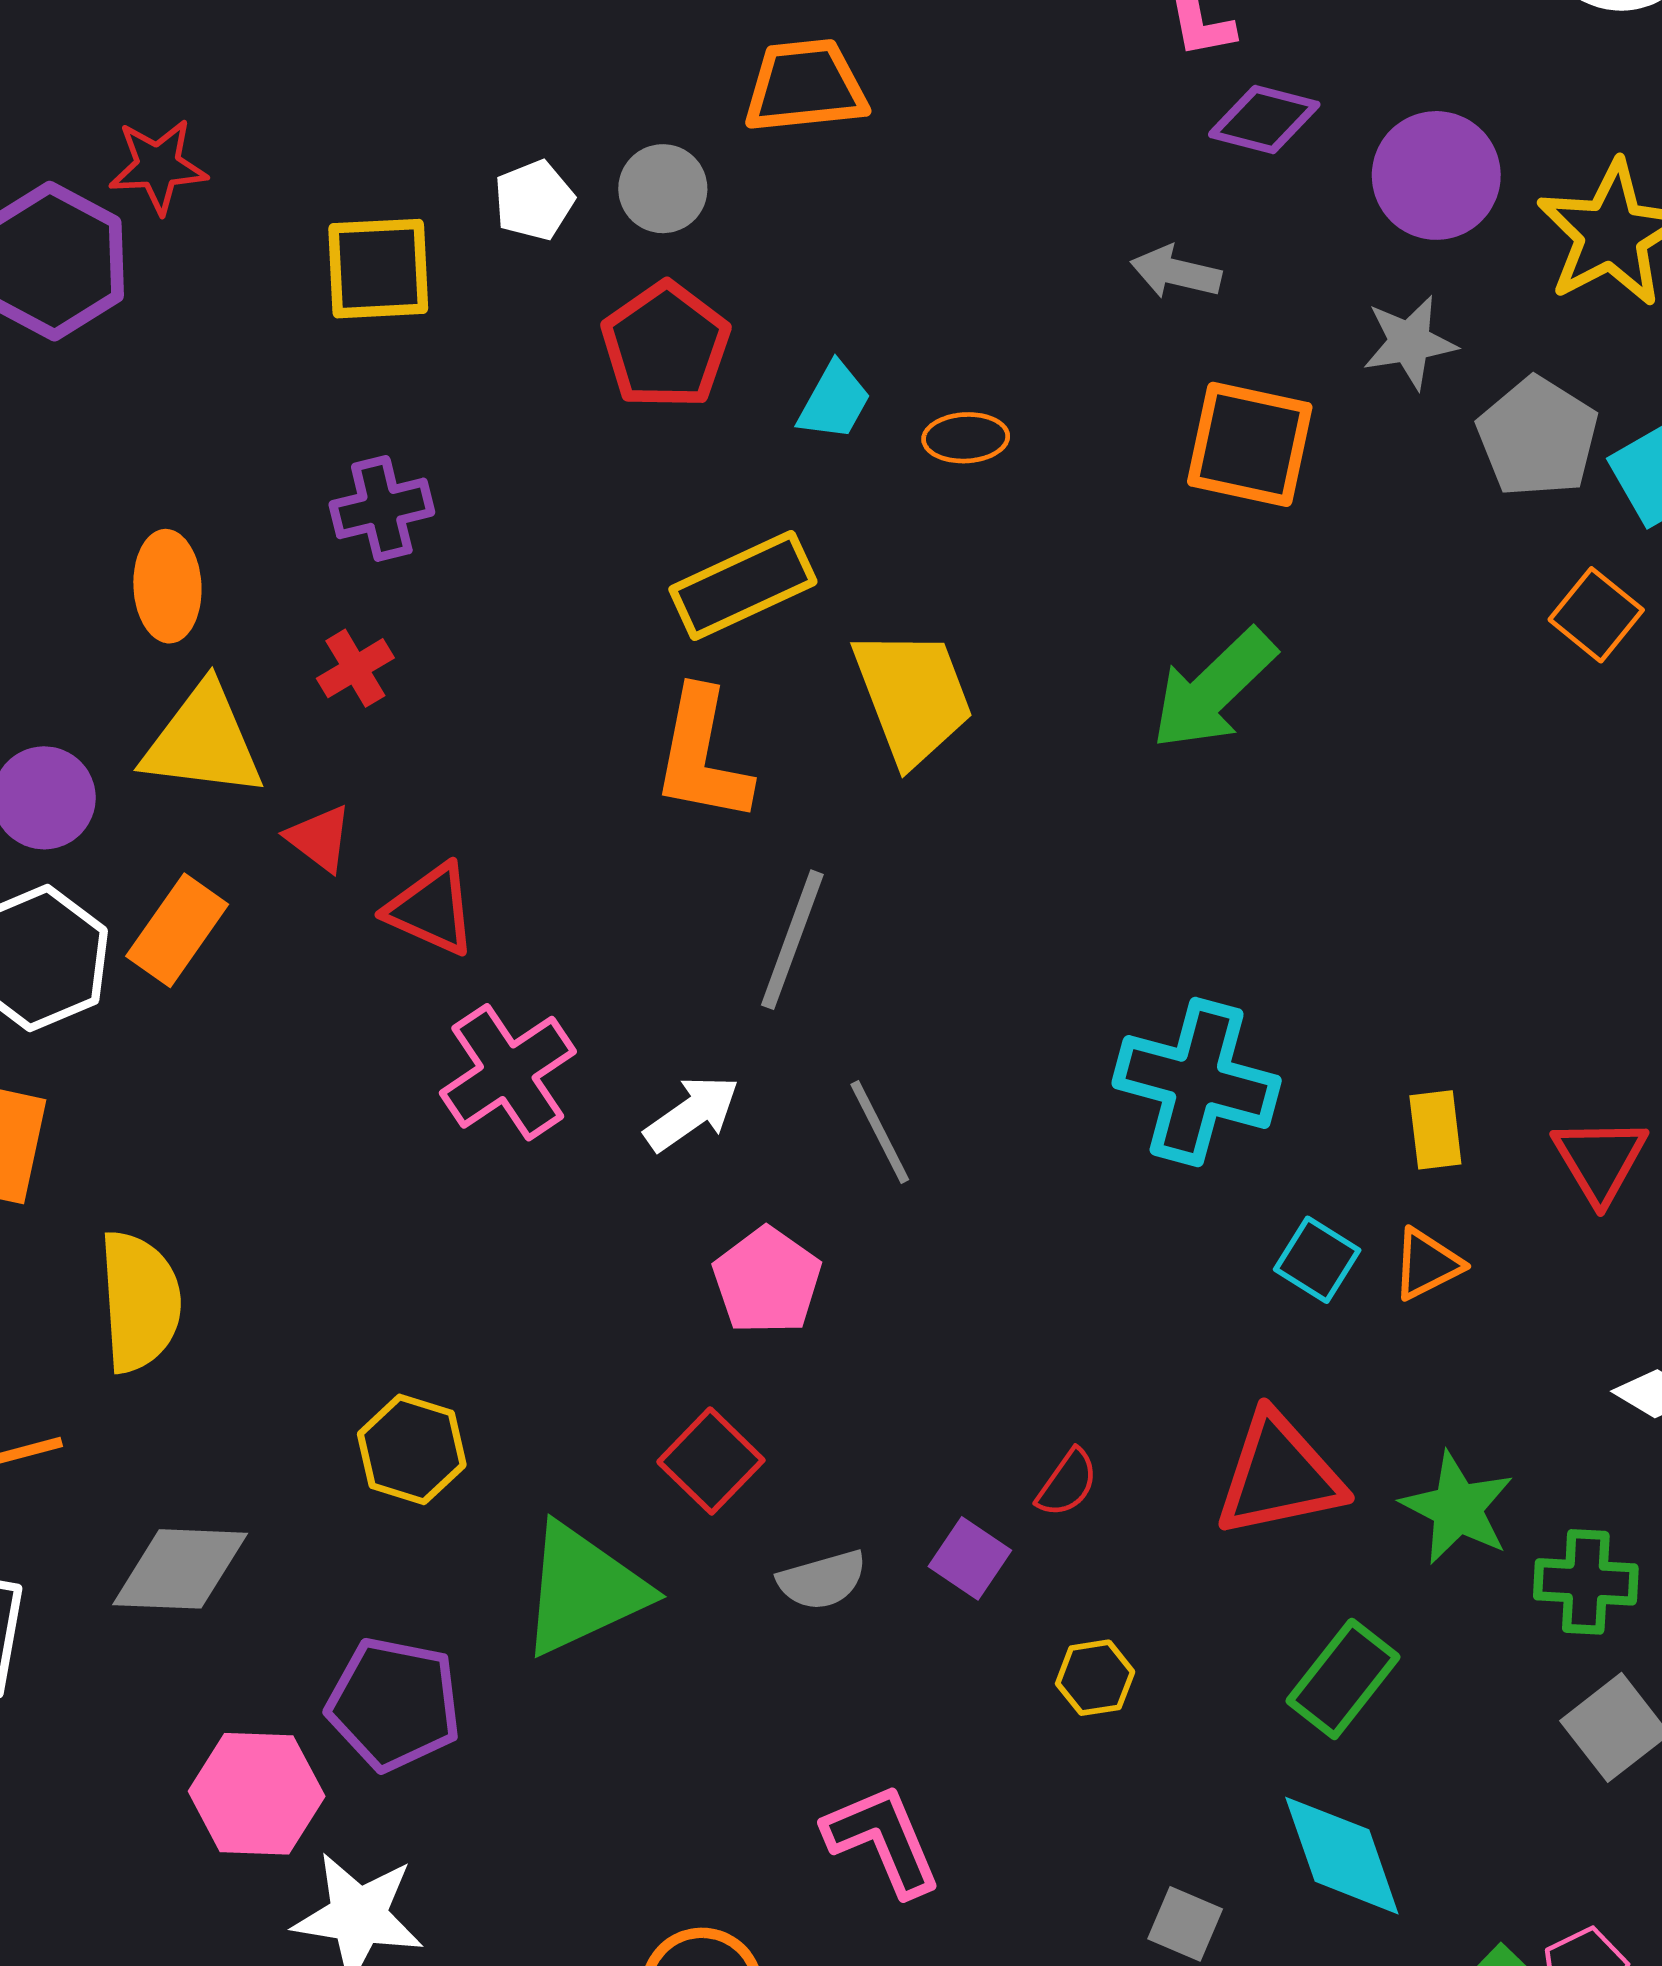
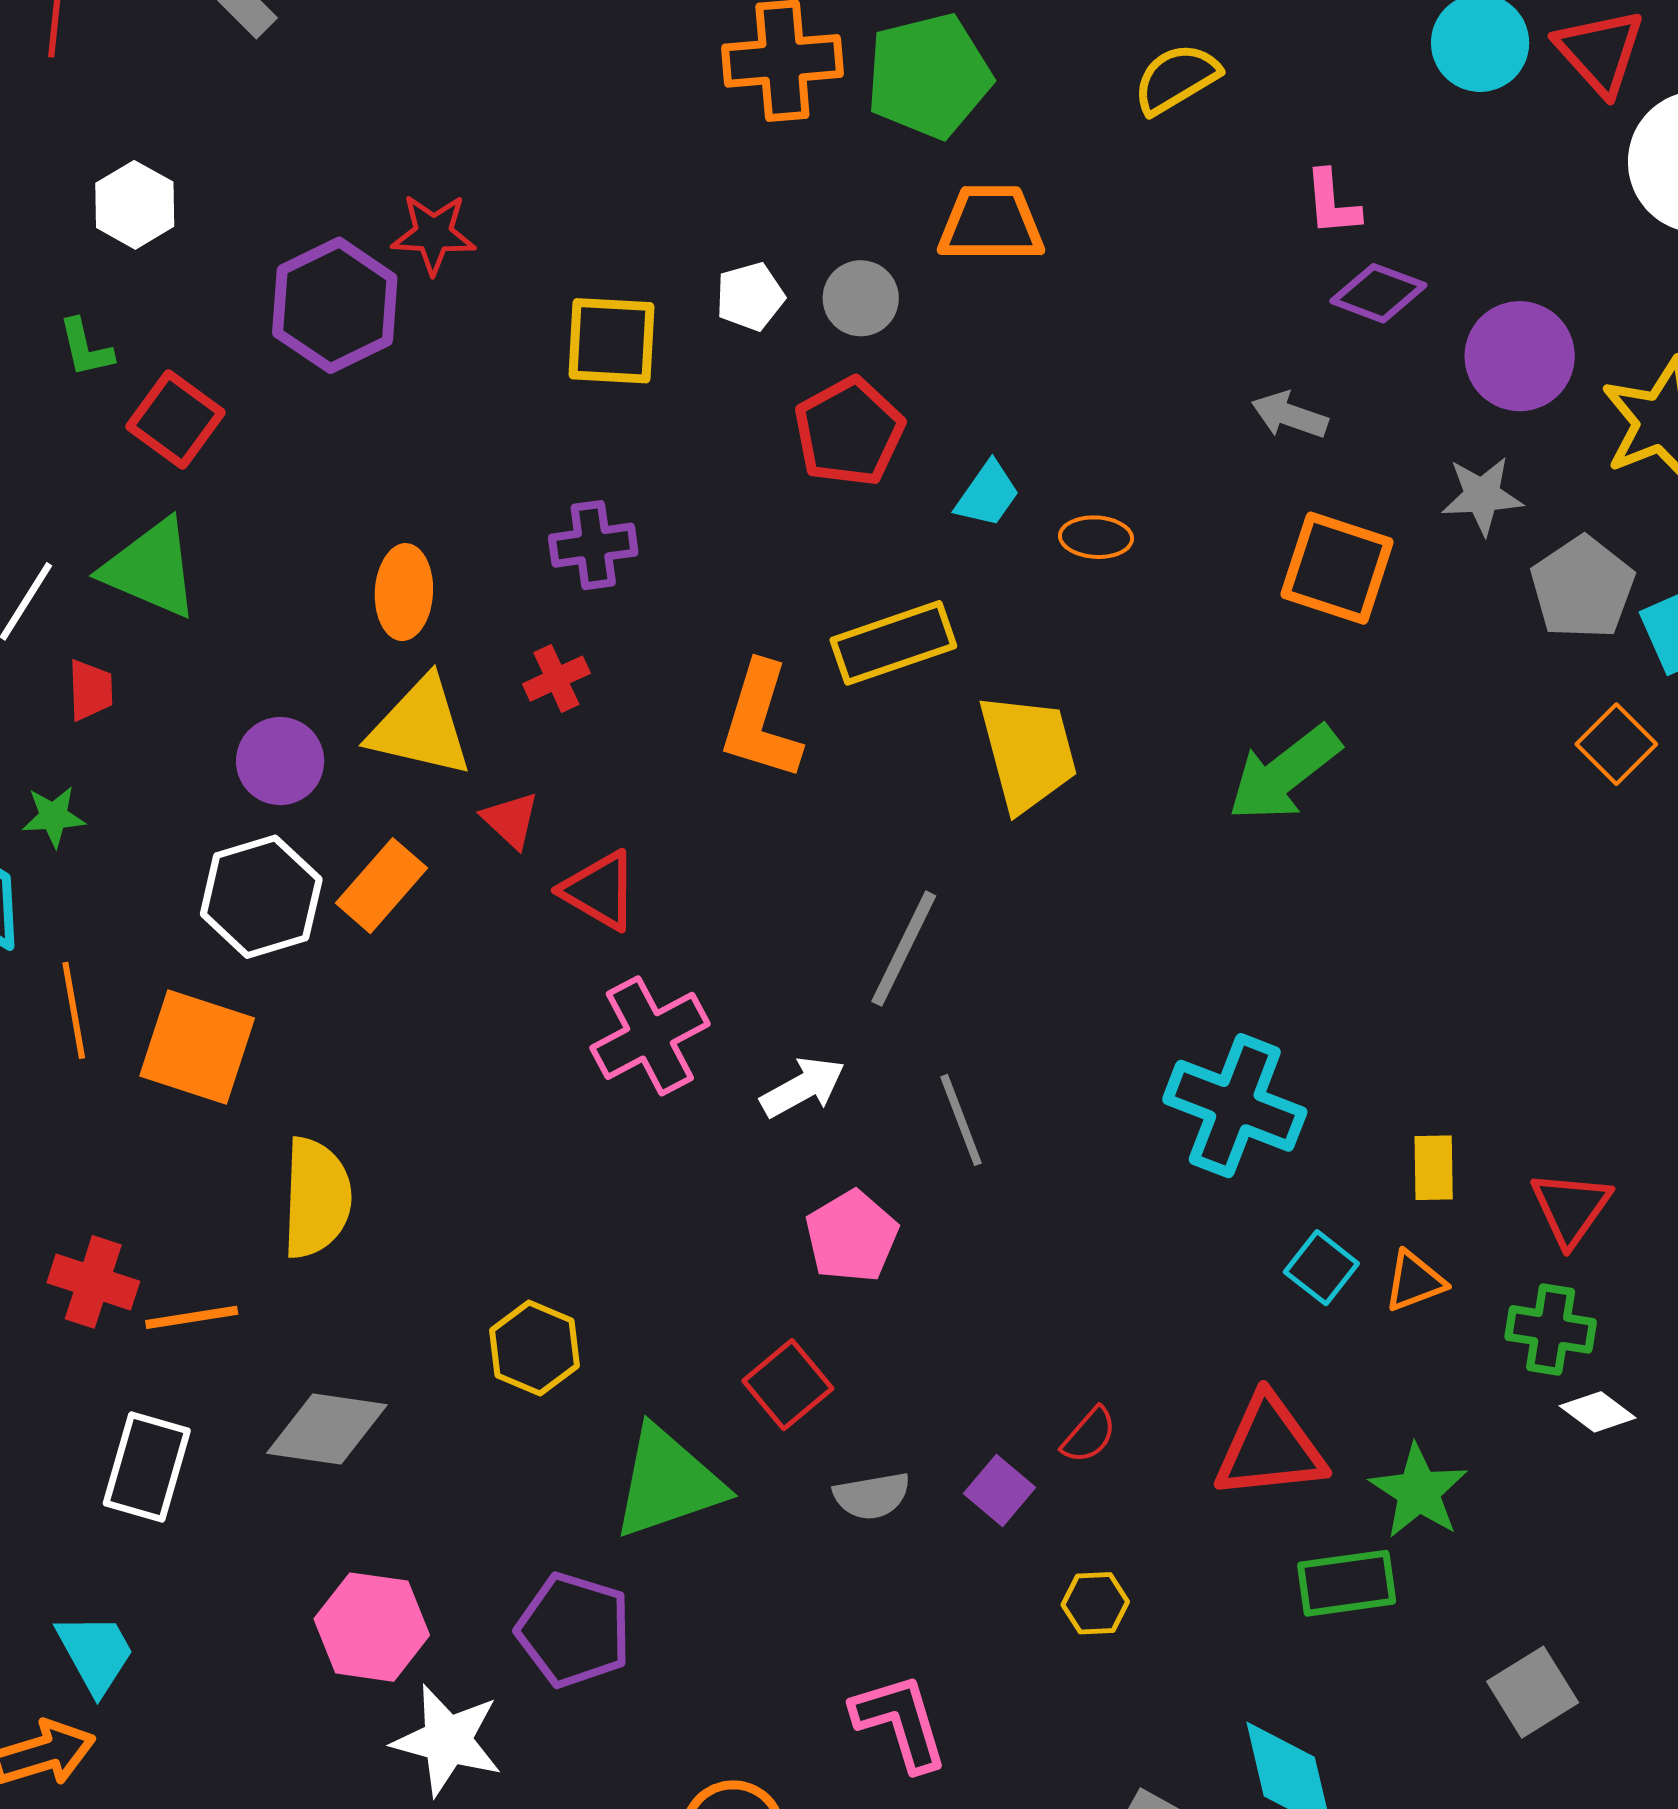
orange L-shape: (702, 756) -> (761, 721), moved
green cross: (1586, 1582) -> (1551, 1329), moved
green rectangle: (1343, 1679) -> (1347, 1583), moved, turned 38
purple pentagon: (394, 1704) -> (574, 1630), moved

